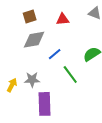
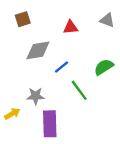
brown square: (30, 17) -> (23, 19), moved
yellow arrow: (12, 85) -> (12, 114), moved, turned 32

